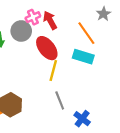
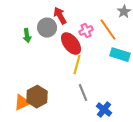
pink cross: (33, 17) -> (86, 31), moved
red arrow: (50, 20) -> (60, 16), moved
cyan rectangle: (83, 57) -> (120, 55), moved

